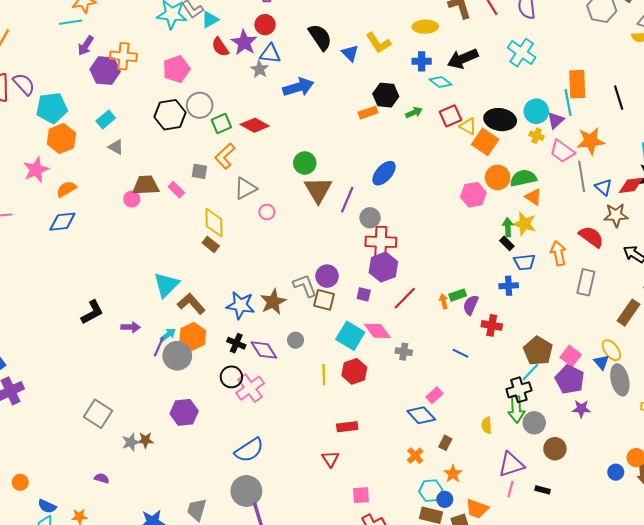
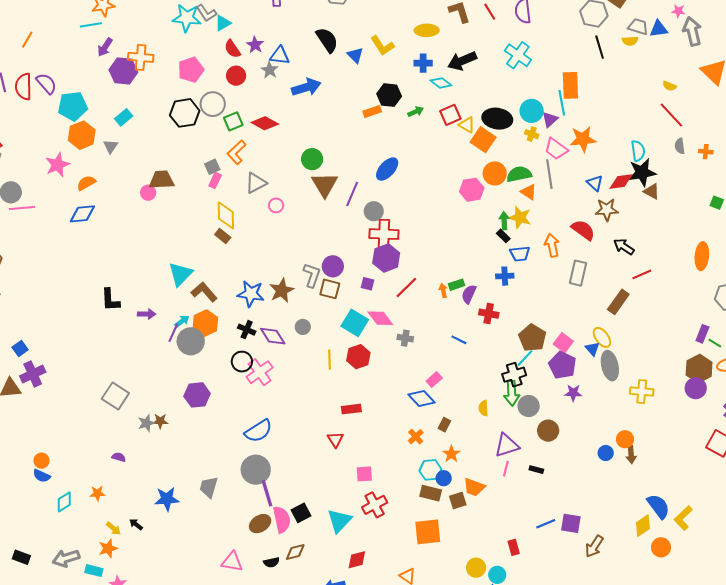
red circle: (265, 25) -> (236, 76), moved
purple star: (244, 43) -> (255, 45), size x0.7
black line: (619, 98) -> (600, 47), moved
gray triangle: (116, 147) -> (110, 146), moved, turned 35
gray square: (199, 171) -> (212, 167), turned -35
gray line: (582, 176) -> (549, 174), moved
pink rectangle: (176, 190) -> (215, 180), moved, turned 70
gray L-shape: (305, 286) -> (312, 275), turned 40
black L-shape: (92, 312) -> (110, 300), turned 115
blue semicircle: (47, 506) -> (42, 476), moved

